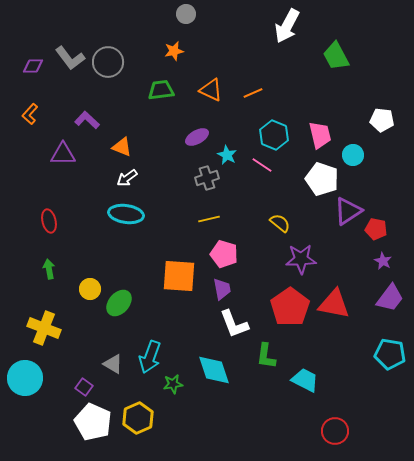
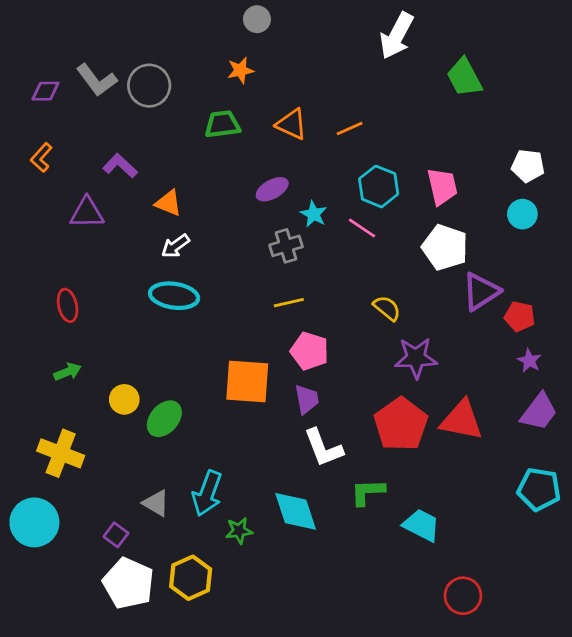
cyan circle: (353, 155) -> (522, 214), moved
green arrow: (49, 269) -> (68, 372), turned 78
green L-shape: (266, 356) -> (368, 492), turned 80

